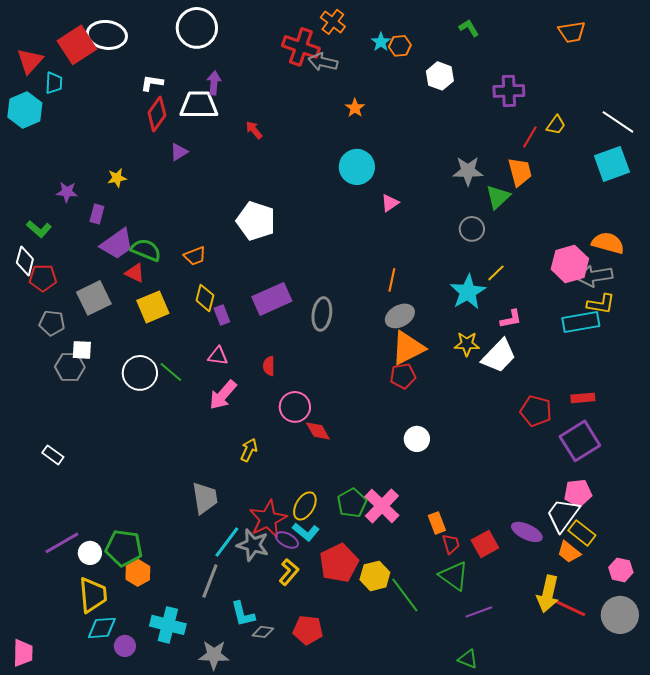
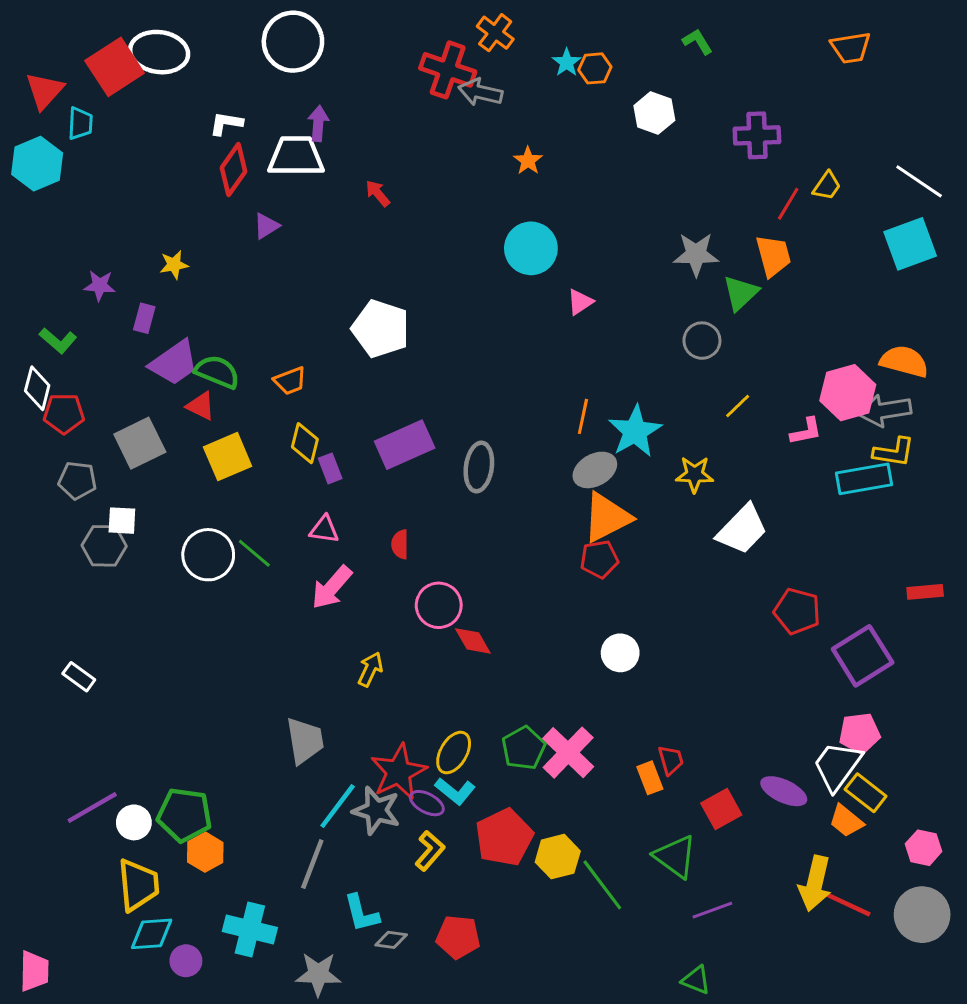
cyan star: (468, 292) -> (635, 431), moved
pink L-shape: (511, 319) -> (806, 431), moved
yellow star: (467, 344) -> (695, 474), moved
red rectangle: (583, 398) -> (925, 592), moved
red trapezoid: (451, 544) -> (671, 760), moved

